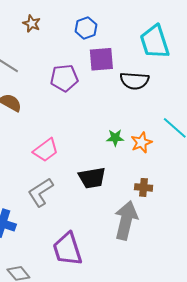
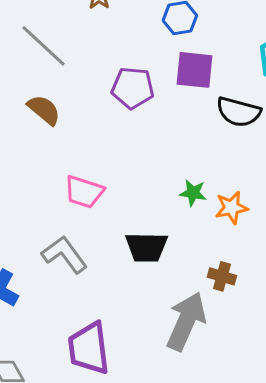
pink trapezoid: (46, 150) -> (84, 192), turned 44
gray L-shape: (41, 192) -> (64, 255), turned 76

